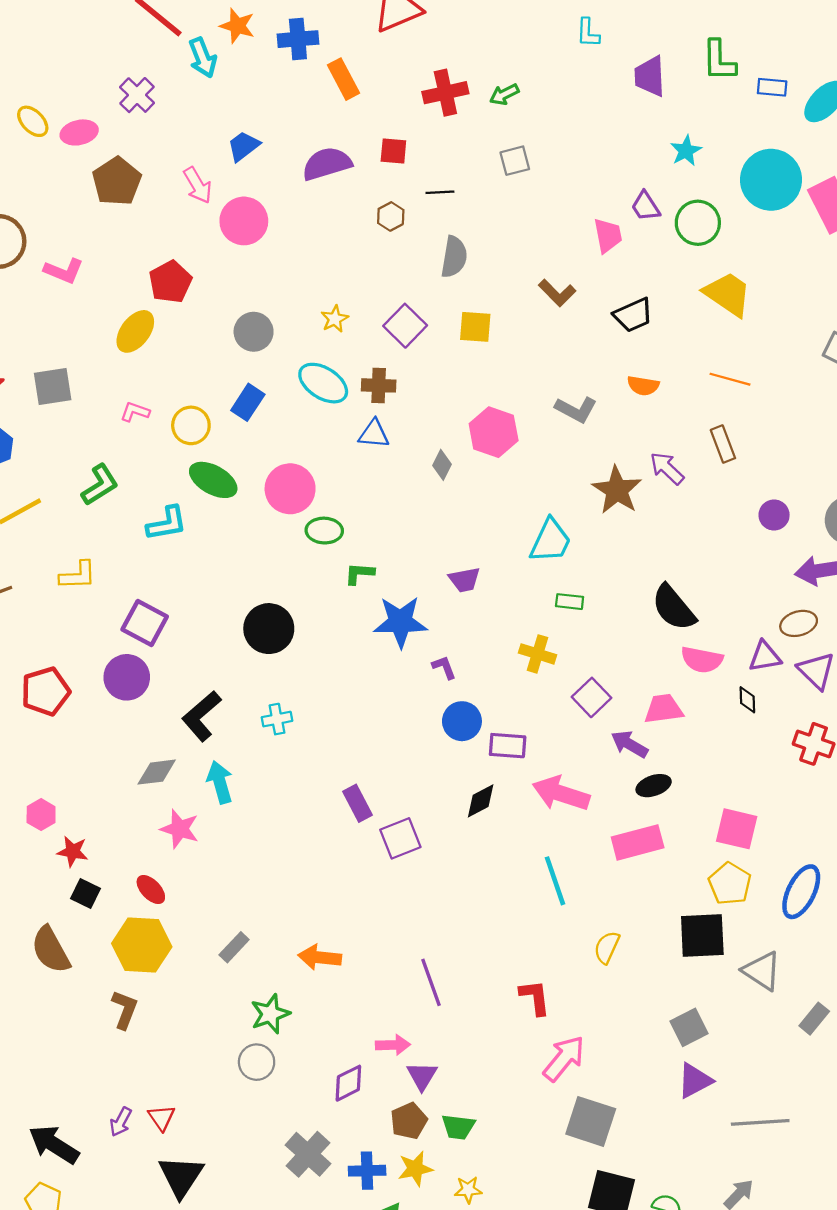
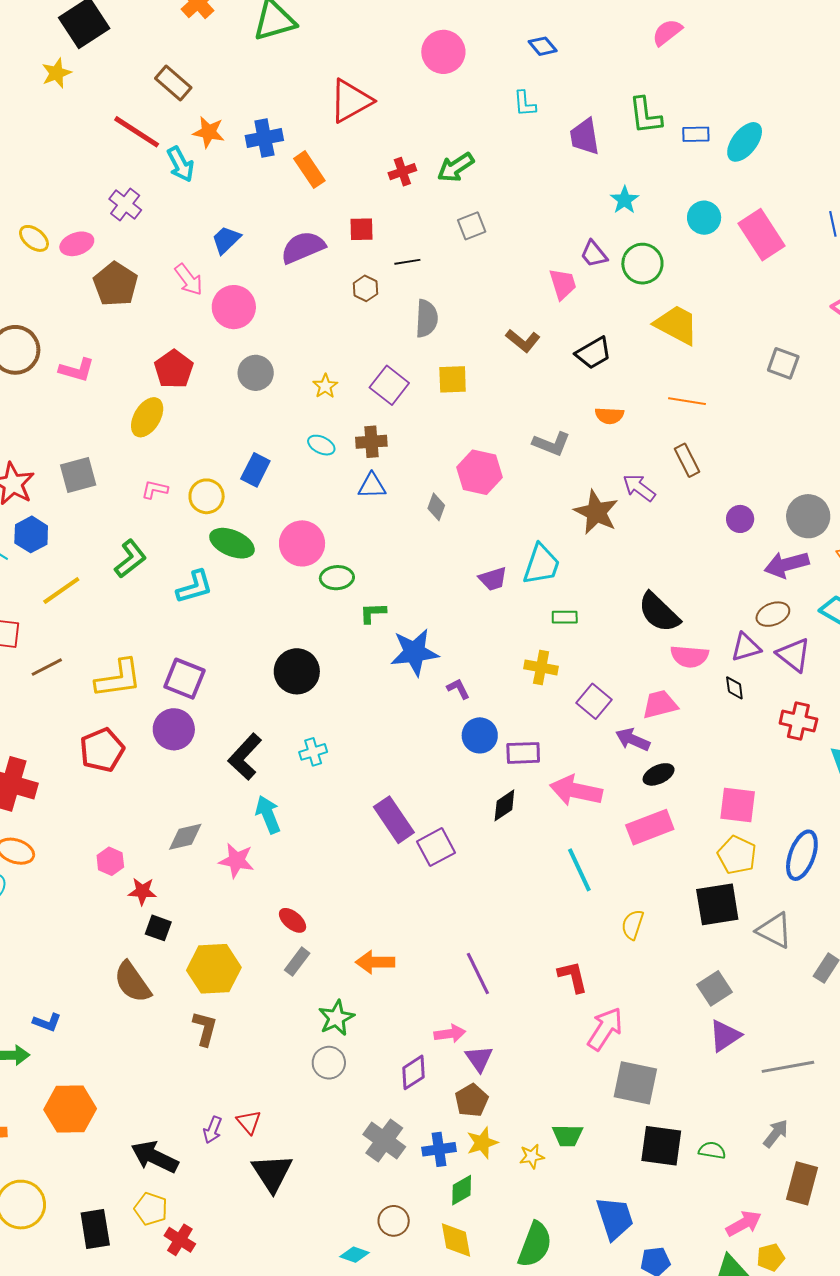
red cross: (445, 93) -> (402, 172), size x0.7
green arrow: (504, 94) -> (456, 167), size x1.4
cyan circle: (771, 180) -> (704, 218), size x0.6
gray circle: (254, 332) -> (256, 373), moved
cyan ellipse: (323, 383) -> (321, 445), size x0.6
yellow L-shape: (78, 575) -> (118, 678), moved, size x1.4
purple trapezoid: (464, 580) -> (493, 579), moved
gray diamond: (157, 772) -> (185, 837), moved
purple rectangle: (357, 803) -> (394, 820), size x1.4
red ellipse: (151, 890) -> (293, 920), moved
green trapezoid: (458, 1127) -> (568, 1136), moved

